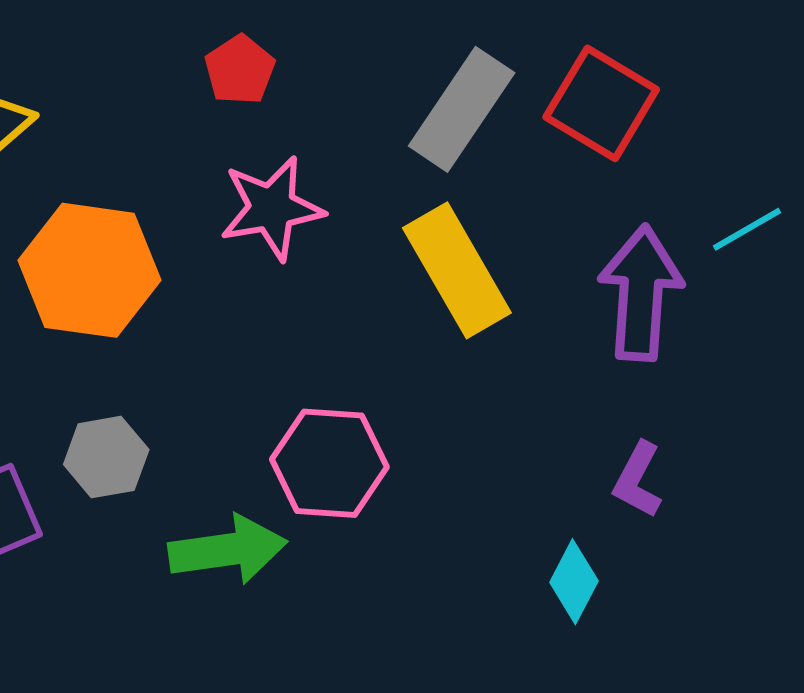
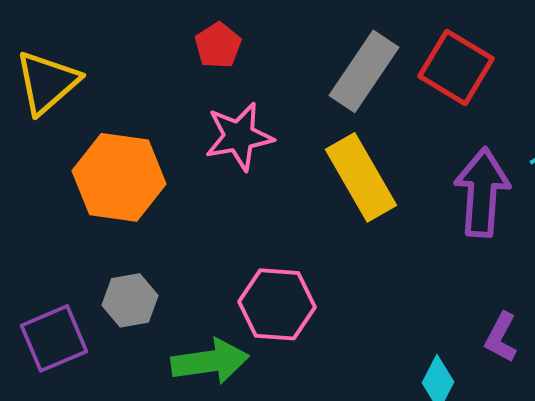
purple L-shape: (638, 480) -> (501, 337), moved

